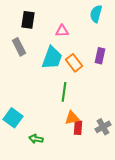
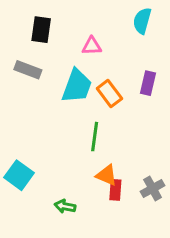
gray rectangle: (19, 47) -> (28, 70), turned -42
orange triangle: (72, 118) -> (107, 175), turned 35
green arrow: (36, 139) -> (65, 206), moved

